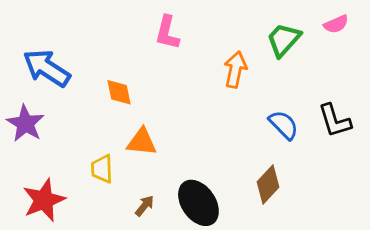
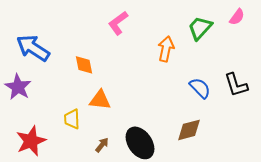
pink semicircle: (336, 24) -> (237, 17), turned -30
pink L-shape: (167, 33) -> (118, 23), turned 40
brown diamond: (268, 184) -> (189, 130), turned 32

